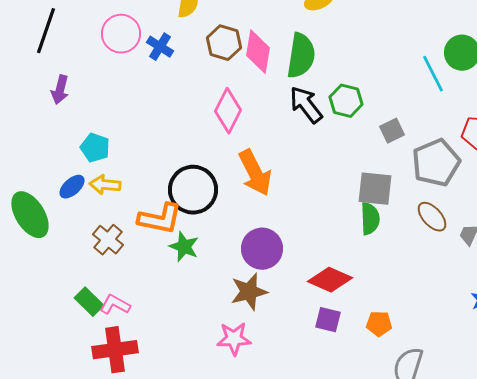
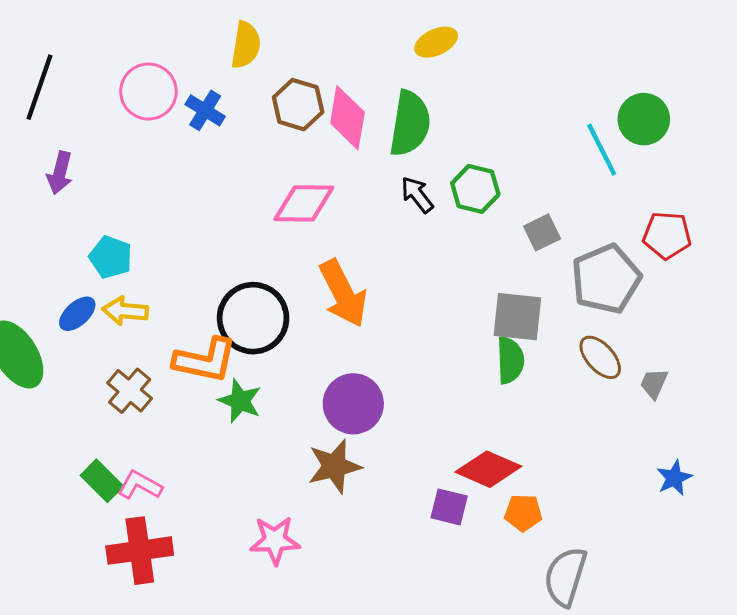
black arrow: (306, 105) -> (417, 195), size x0.7
pink diamond: (228, 111) -> (304, 203), turned 63
red diamond: (330, 280) -> (488, 469), moved
pink star: (234, 339) -> (275, 540), moved

